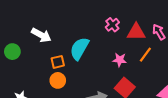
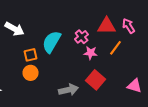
pink cross: (112, 25) -> (82, 37), moved

